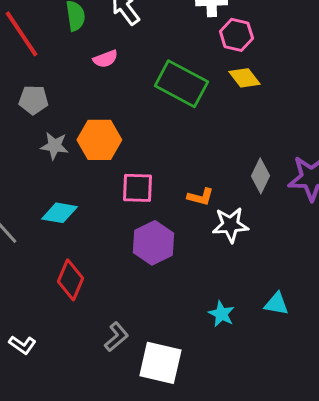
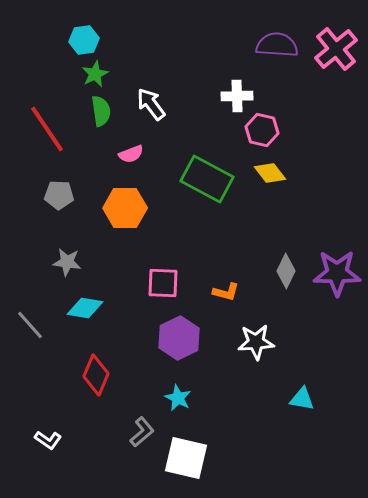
orange hexagon: (99, 140) -> (125, 208), moved
gray star: (54, 146) -> (67, 262), moved
white star: (230, 225) -> (256, 342), moved
cyan star: (221, 314) -> (178, 398), moved

